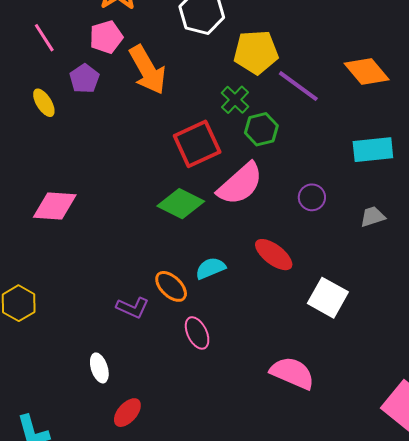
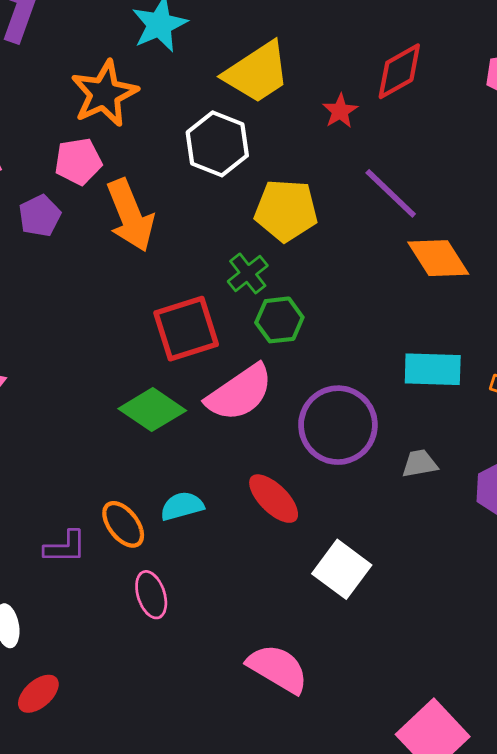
purple line: (298, 86) -> (391, 193), moved
purple circle: (312, 197) -> (338, 425), size x2.0
purple L-shape: (133, 308) -> (65, 547), turned -32

